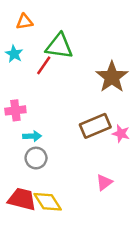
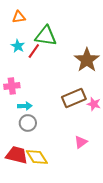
cyan star: (14, 54) -> (18, 46), moved

